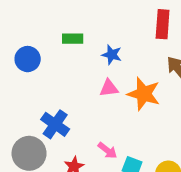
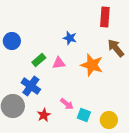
green rectangle: (73, 39) -> (39, 60), moved, turned -40
pink triangle: (109, 88) -> (59, 63), moved

